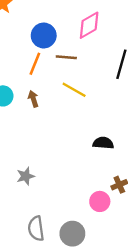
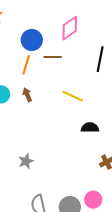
yellow line: (74, 90) -> (73, 96), moved
pink circle: (100, 201) -> (93, 200), moved

